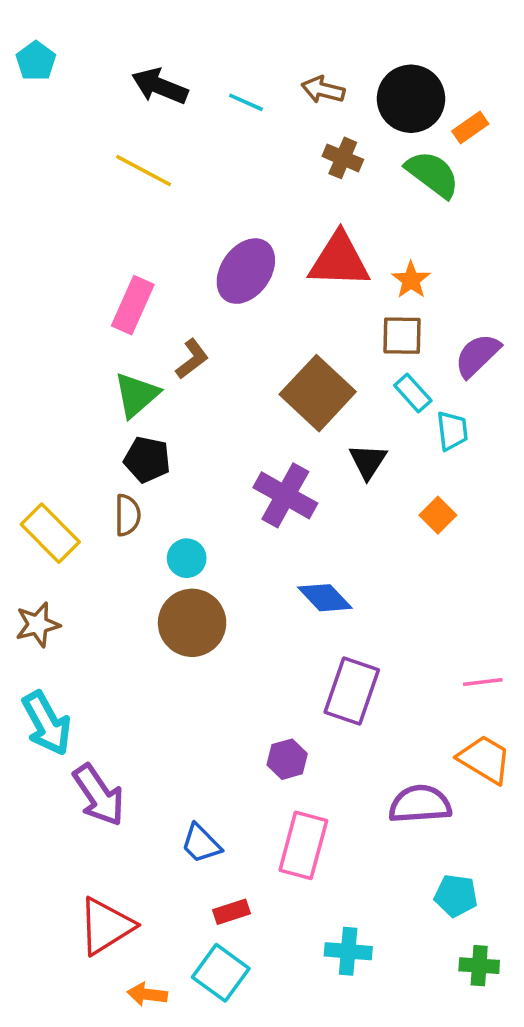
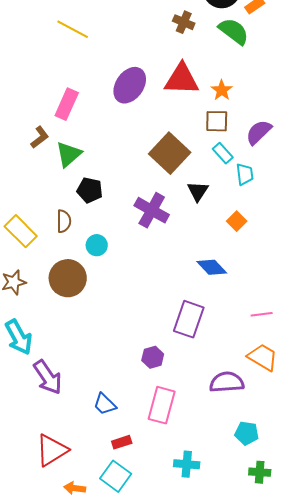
brown L-shape: (192, 359) -> (40, 137), moved
black pentagon: (147, 459) -> (90, 190), moved
blue diamond: (325, 598) -> (212, 267), moved
brown circle: (192, 623) -> (68, 278), moved

